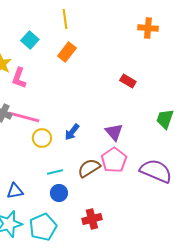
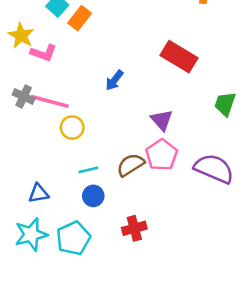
orange rectangle: (67, 52) -> (80, 18), moved
pink L-shape: (19, 78) -> (44, 53), turned -90
red rectangle: (128, 81) -> (179, 57), size x1.8
blue arrow: (72, 132) -> (114, 80), moved

